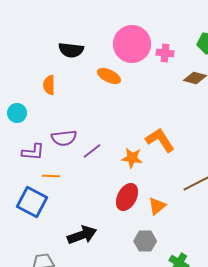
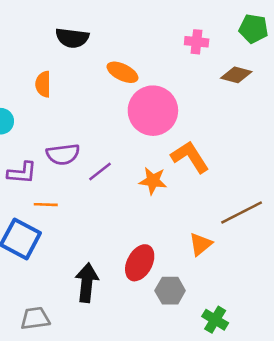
pink circle: (132, 44) -> (153, 111), moved
red ellipse: (127, 197) -> (140, 263), moved
orange triangle: (157, 206) -> (201, 244), moved
black arrow: (82, 235) -> (87, 283), turned -64

